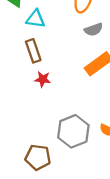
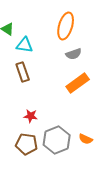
red star: (43, 79) -> (31, 116), moved
brown pentagon: (38, 157) -> (27, 144), moved

